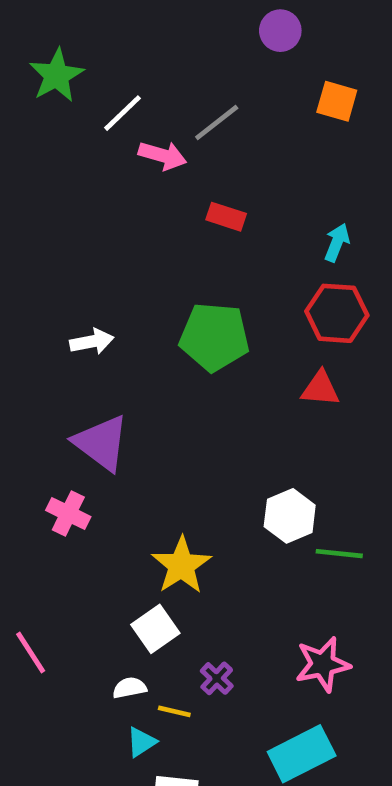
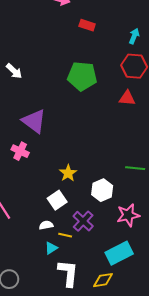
white arrow: (92, 342) -> (14, 71), moved, turned 54
white hexagon: (290, 516) -> (102, 190), moved
yellow star: (181, 565) -> (68, 173), size x0.7
purple cross: (217, 678) -> (83, 221), size x1.5

